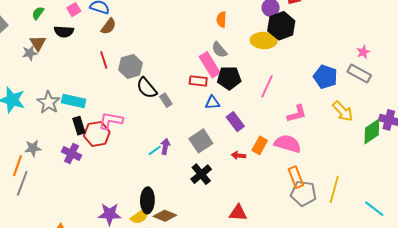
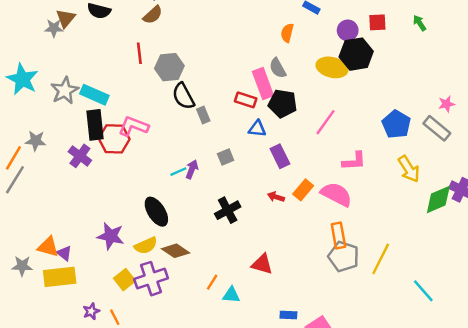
black rectangle: (79, 126) -> (95, 125), size x1.4
gray square: (201, 141) -> (226, 157), moved, size x0.6
black ellipse: (147, 200) -> (156, 212), moved, turned -45

